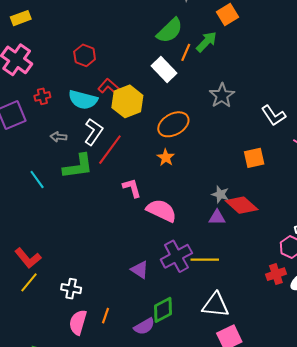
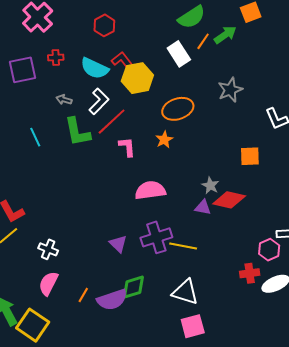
green L-shape: (78, 166) -> (77, 132), turned 76
pink L-shape: (132, 188) -> (127, 147), moved
red diamond: (242, 205) -> (229, 200), turned -40
pink semicircle: (161, 211) -> (150, 190), turned -44
orange line: (105, 316) -> (83, 295), moved
purple semicircle: (144, 326) -> (112, 300), size x1.4

